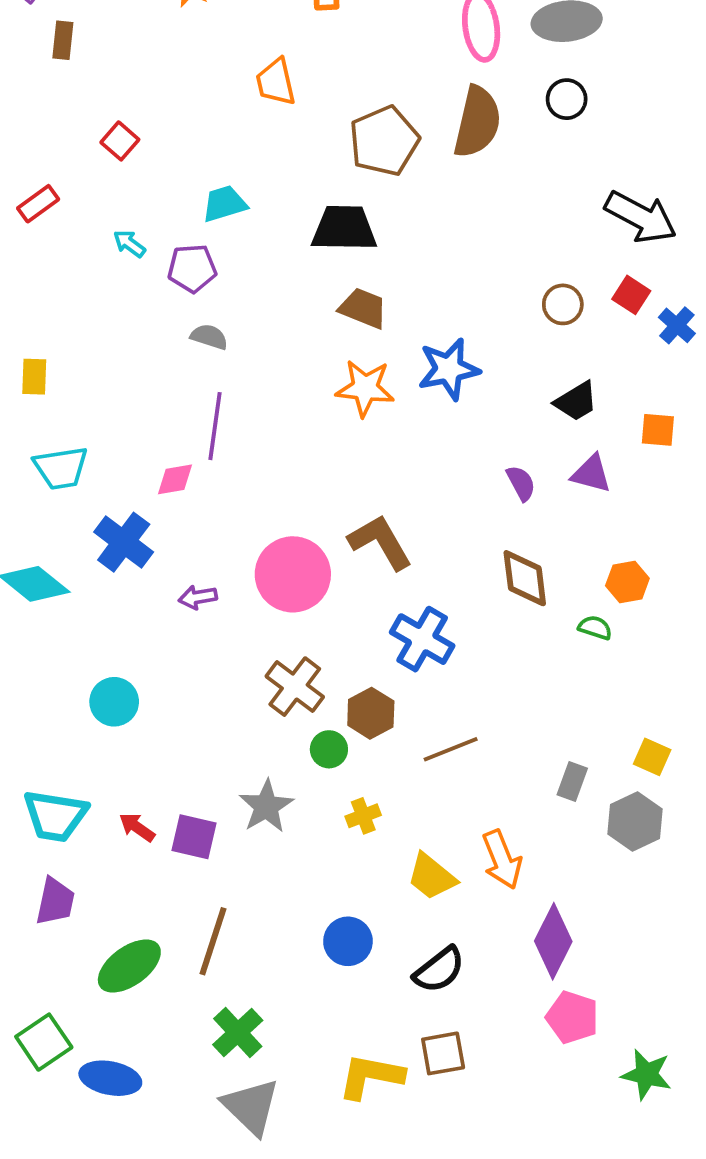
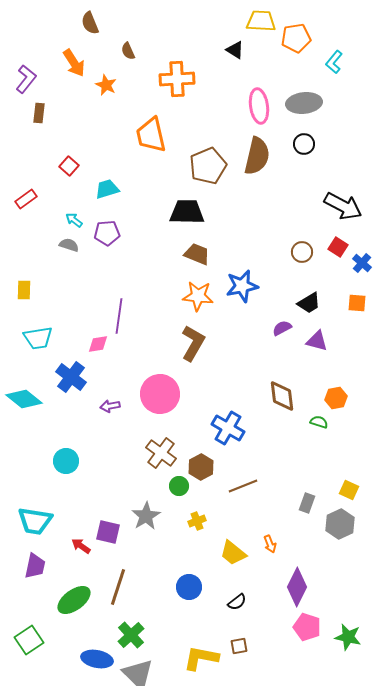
orange trapezoid: (276, 82) -> (151, 135), size x1.4
cyan trapezoid: (224, 204) -> (107, 189), moved
gray semicircle: (209, 337) -> (69, 245), moved
orange square: (658, 430) -> (357, 303), moved
purple semicircle: (521, 483) -> (282, 328), moved, turned -90
brown L-shape: (380, 542) -> (193, 343), moved, turned 60
red arrow: (137, 827) -> (81, 546), moved
orange arrow: (502, 860) -> (270, 544), size x0.6
black semicircle: (439, 970) -> (237, 602), size x0.7
brown square: (443, 1053) -> (239, 646), size x0.7
green star: (646, 1074) -> (348, 637), moved
blue ellipse: (110, 1078) -> (97, 659), moved

